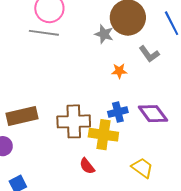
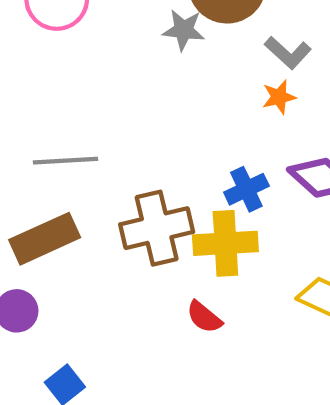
gray line: (44, 33) -> (66, 161), moved
orange star: (119, 71) -> (279, 97), moved

